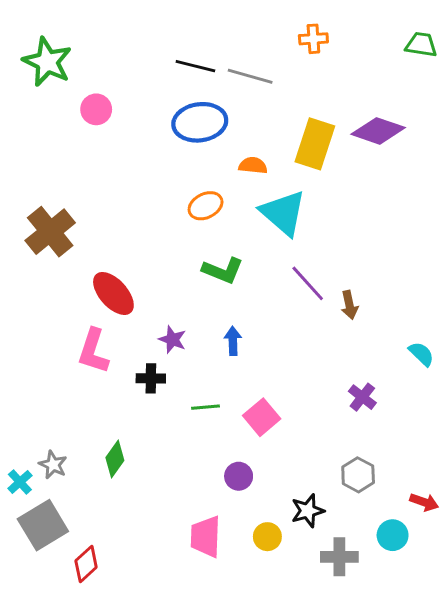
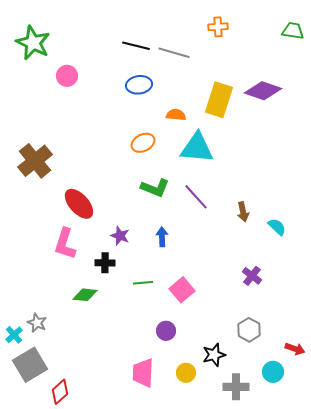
blue ellipse: (200, 122) -> (139, 85), size x0.7
cyan triangle: (283, 213) -> (197, 148), turned -36
purple line: (308, 283) -> (196, 197), moved
cyan semicircle: (421, 354) -> (277, 227), moved
green diamond: (115, 459) -> (85, 295), moved, turned 60

